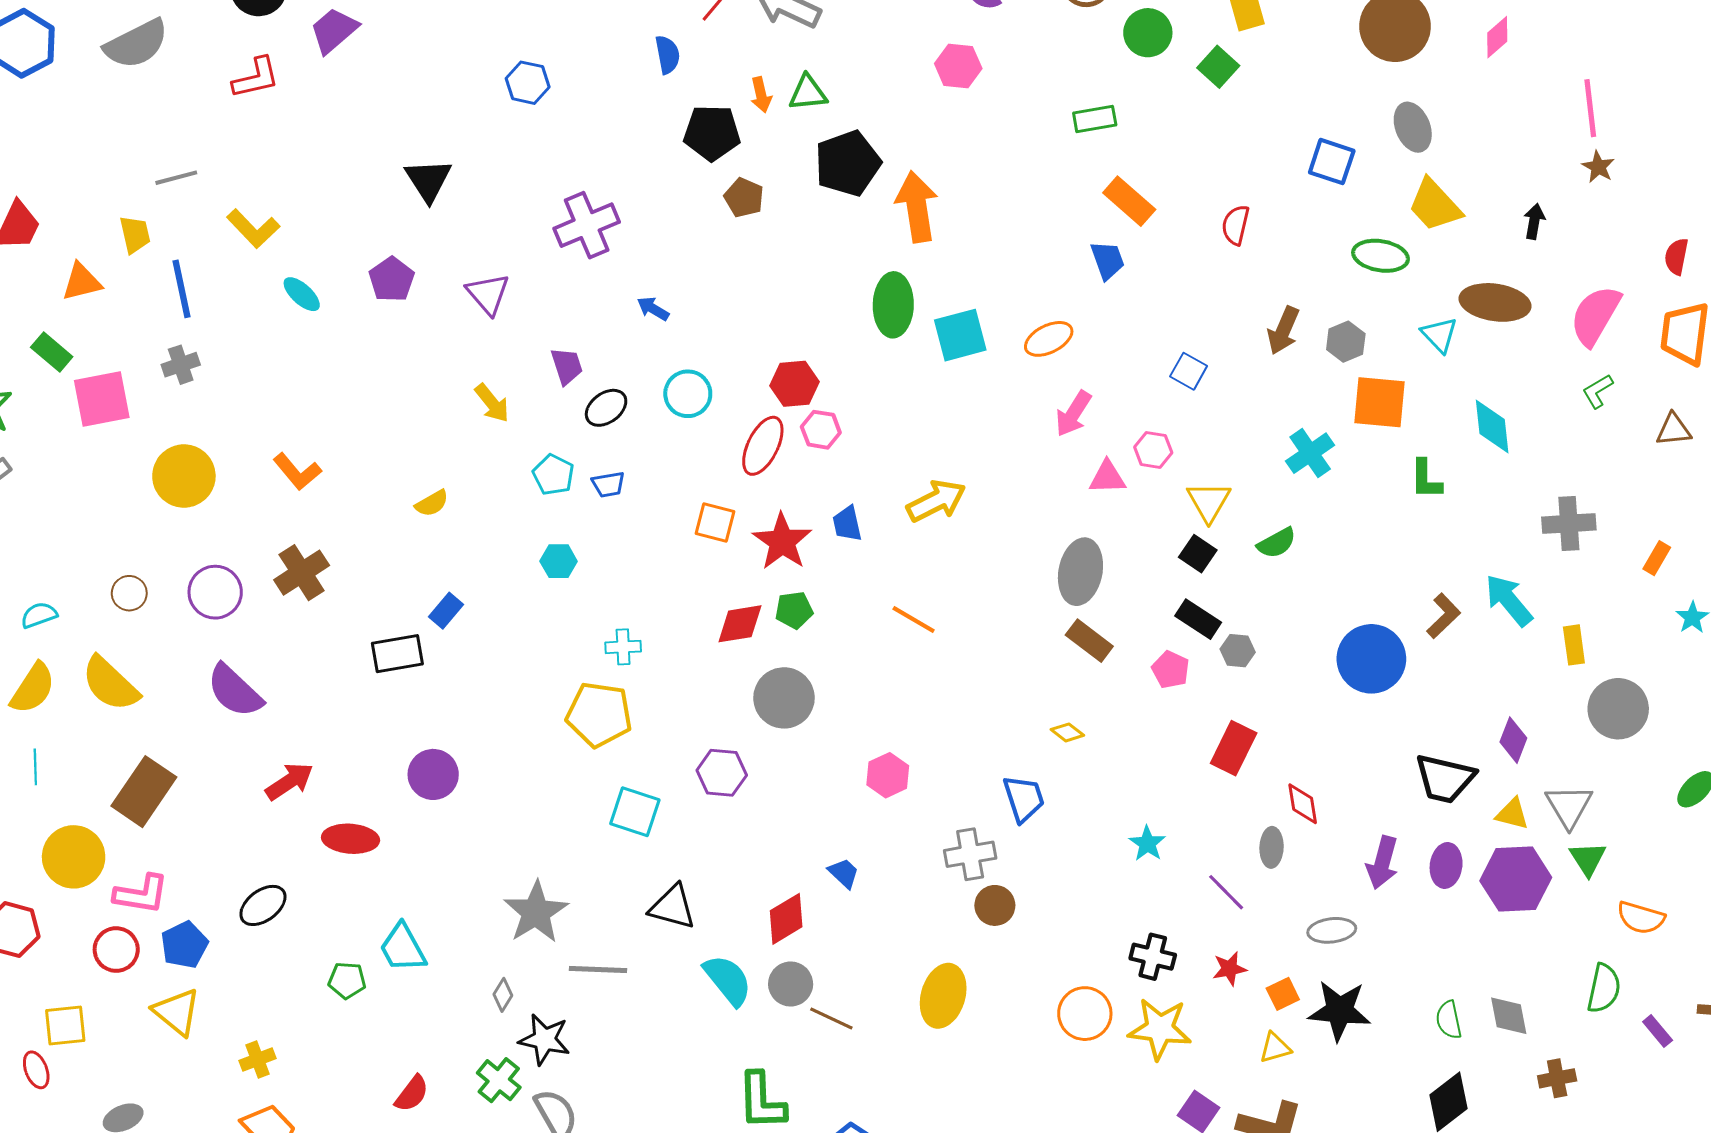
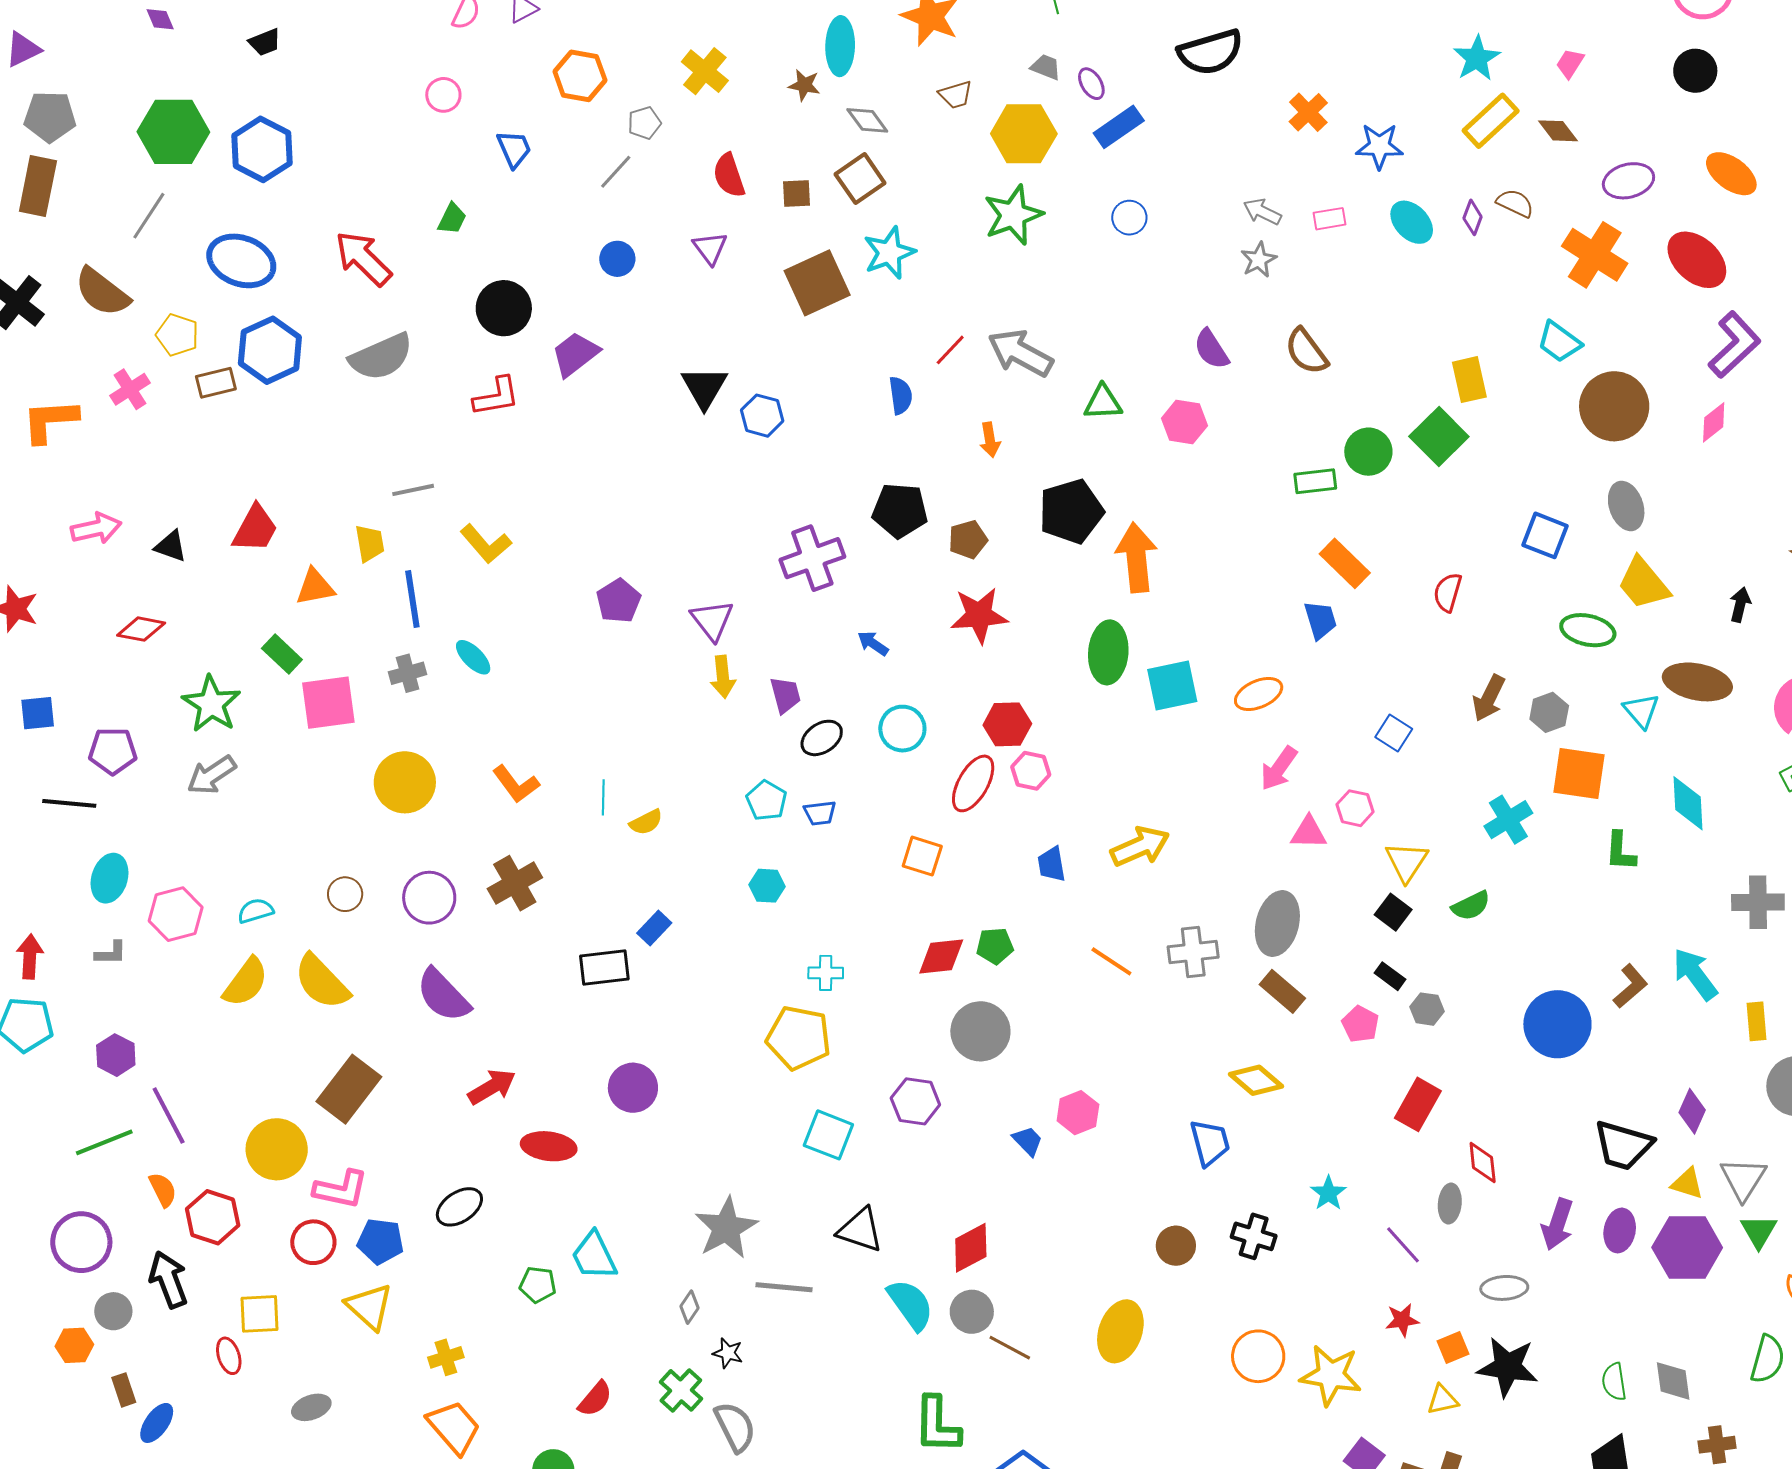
green circle: (1148, 33) -> (1368, 452), moved
green square: (1218, 67) -> (1439, 437), size x1.4
green triangle: (808, 93) -> (1103, 402), moved
black pentagon: (712, 133) -> (900, 511), moved
black triangle: (428, 180) -> (704, 387), moved
brown pentagon: (744, 198) -> (968, 540), turned 30
cyan ellipse: (302, 294) -> (473, 657), moved
yellow arrow: (492, 403) -> (723, 677), moved, turned 30
red star: (782, 541) -> (979, 615), moved, turned 30
black rectangle: (1198, 619) -> (1390, 976), size x0.7
yellow diamond: (1067, 732) -> (1256, 1080), size x1.6
cyan line: (35, 767) -> (603, 797), moved
gray cross: (970, 854) -> (1193, 952), moved
blue trapezoid: (844, 873) -> (1028, 1141), moved
blue pentagon: (184, 945) -> (380, 1241), turned 30
black cross: (1153, 957) -> (1254, 1236), moved
black star: (544, 1039) -> (728, 1353), size x0.6

